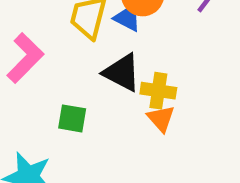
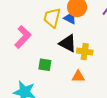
orange triangle: (161, 119) -> (78, 76), moved, turned -48

